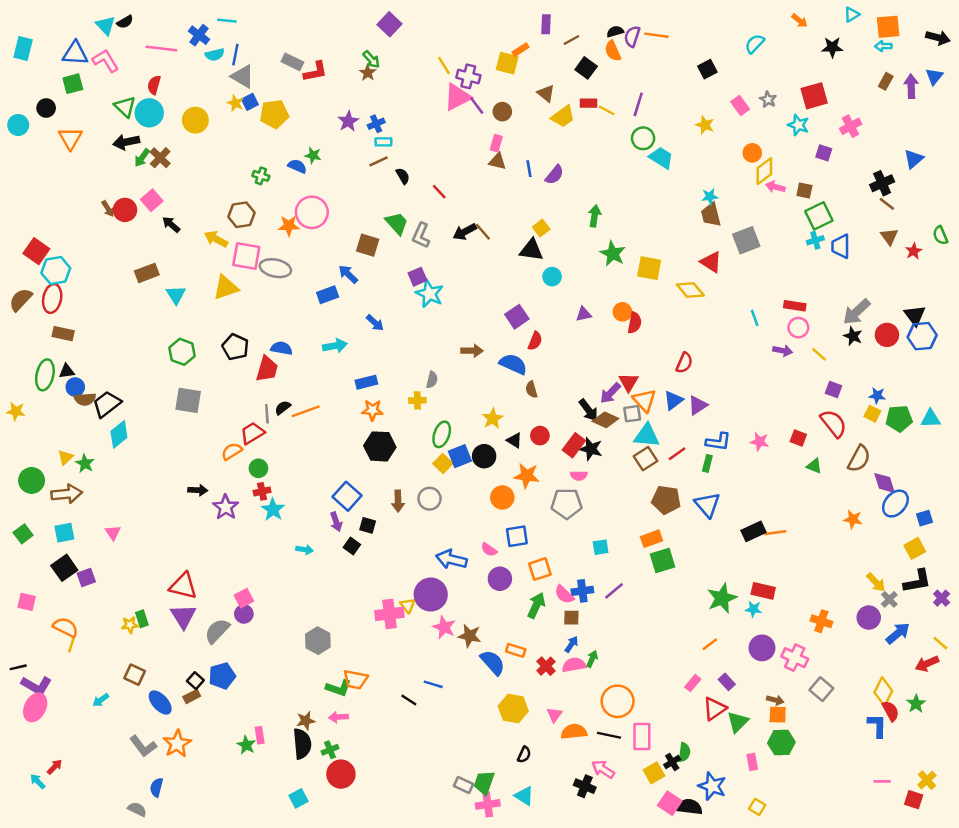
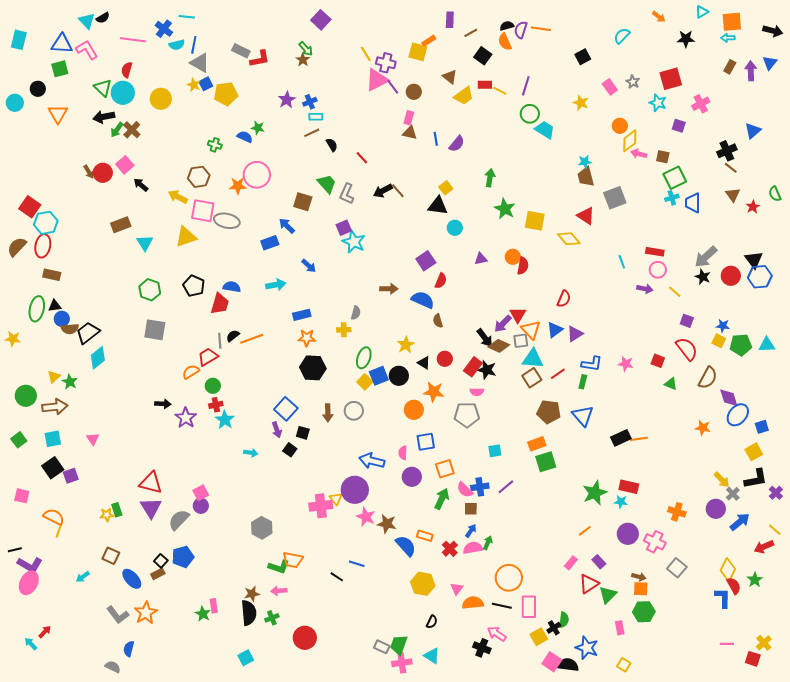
pink semicircle: (489, 550) -> (403, 453), turned 56
red circle: (341, 774) -> (305, 638), moved

